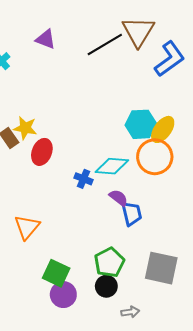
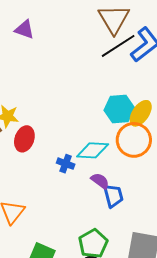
black line: (105, 44) -> (118, 46), moved

